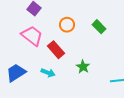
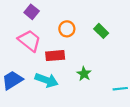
red rectangle: (56, 50) -> (55, 56), turned -54
cyan arrow: (48, 73) -> (47, 80), size x1.5

